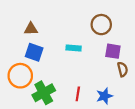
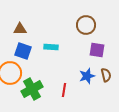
cyan rectangle: (74, 48) -> (51, 47), moved
brown semicircle: (123, 69) -> (106, 75), moved
blue star: (104, 96) -> (87, 76), moved

